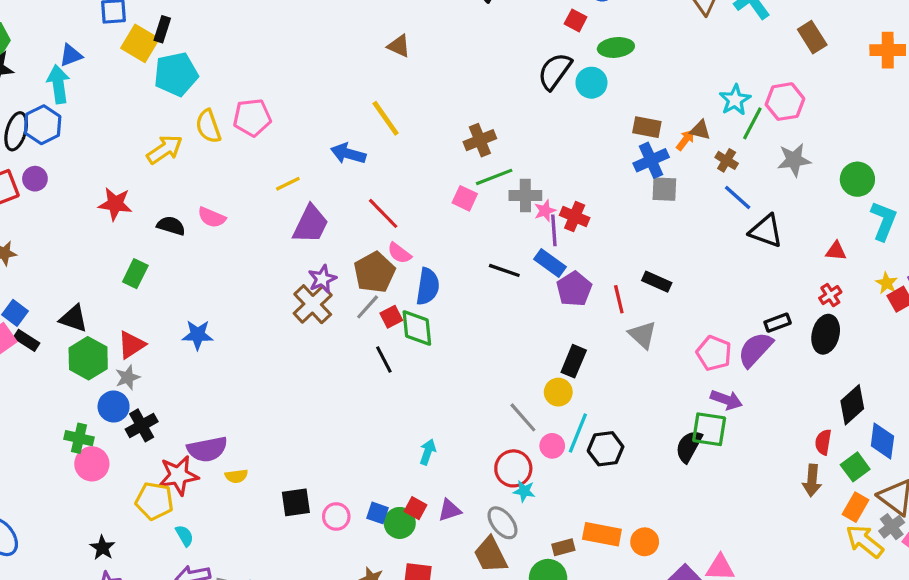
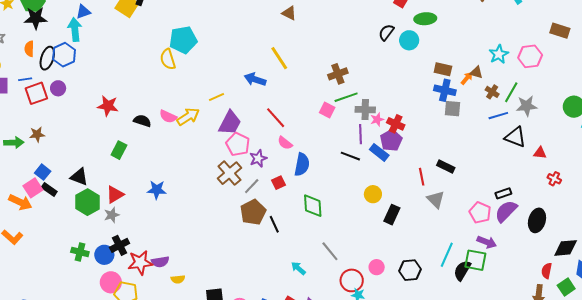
brown rectangle: (812, 37) -> (560, 31), moved, turned -42
black semicircle: (555, 71) -> (386, 32), size x0.7
cyan pentagon: (176, 74) -> (183, 40), moved
pink pentagon: (252, 118) -> (238, 144), moved, turned 30
green line: (752, 123) -> (511, 92), moved
yellow arrow: (165, 149) -> (188, 117), moved
blue cross: (651, 160) -> (445, 90), turned 35
gray star: (794, 160) -> (527, 106), moved
blue line: (738, 198) -> (498, 116), turned -60
purple line: (554, 230) -> (360, 134), moved
red triangle: (836, 251) -> (540, 153), moved
brown pentagon: (374, 272) -> (253, 212), moved
purple star: (322, 279) -> (258, 158), moved
purple pentagon: (574, 289) -> (391, 140), moved
red cross: (830, 295) -> (554, 179), turned -32
gray line: (368, 307) -> (252, 186), moved
black rectangle: (778, 323) -> (503, 193), moved
green diamond: (417, 328) -> (313, 206), moved
black ellipse: (826, 334) -> (537, 220), moved
black line: (384, 359) -> (274, 224), moved
yellow circle: (558, 392) -> (373, 194), moved
black diamond: (852, 405) -> (566, 248), turned 35
blue circle: (114, 406) -> (104, 255), moved
gray line: (523, 417) -> (330, 251), moved
cyan line: (578, 433) -> (447, 255), moved
purple semicircle: (207, 449) -> (160, 262), size x0.7
cyan arrow: (428, 452) -> (298, 268), turned -70
pink circle: (92, 464) -> (111, 282), moved
red star: (178, 475) -> (140, 263), moved

